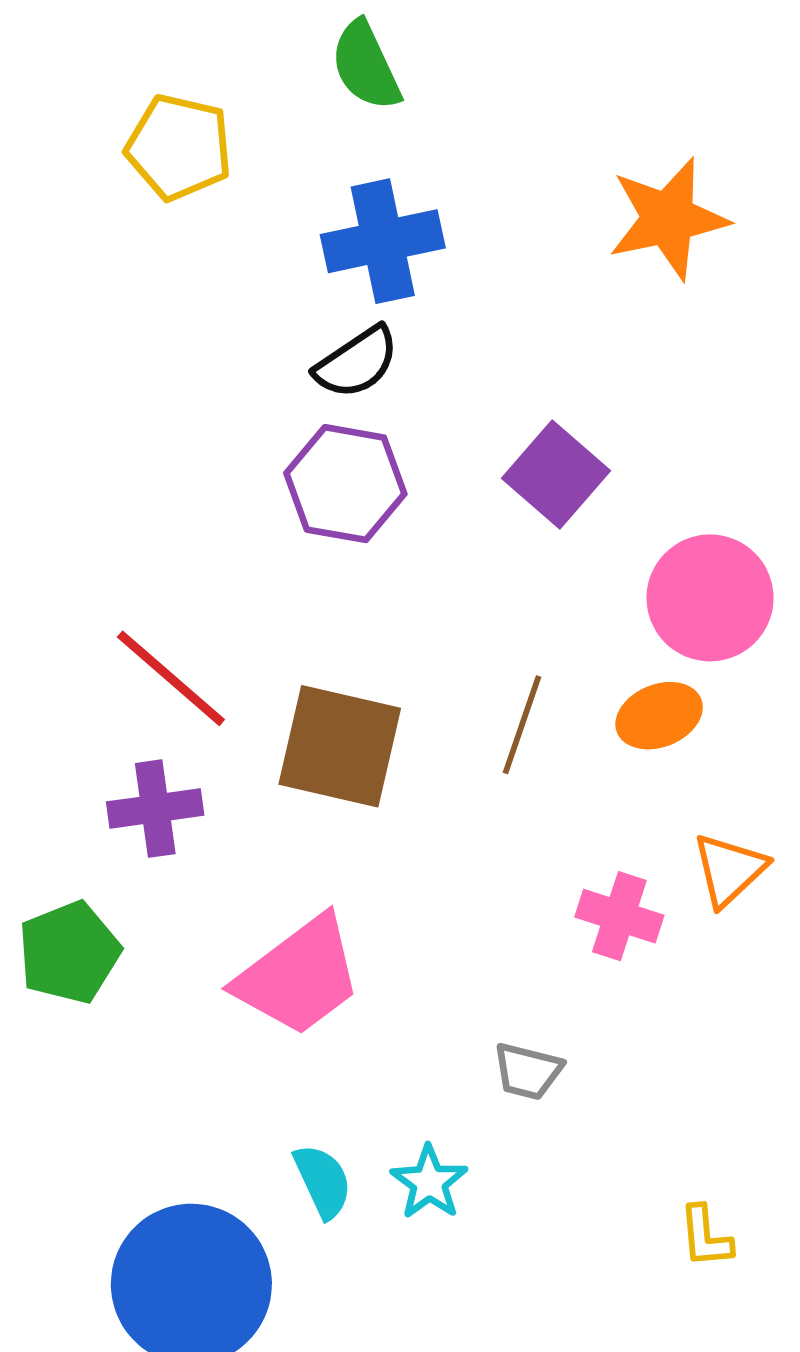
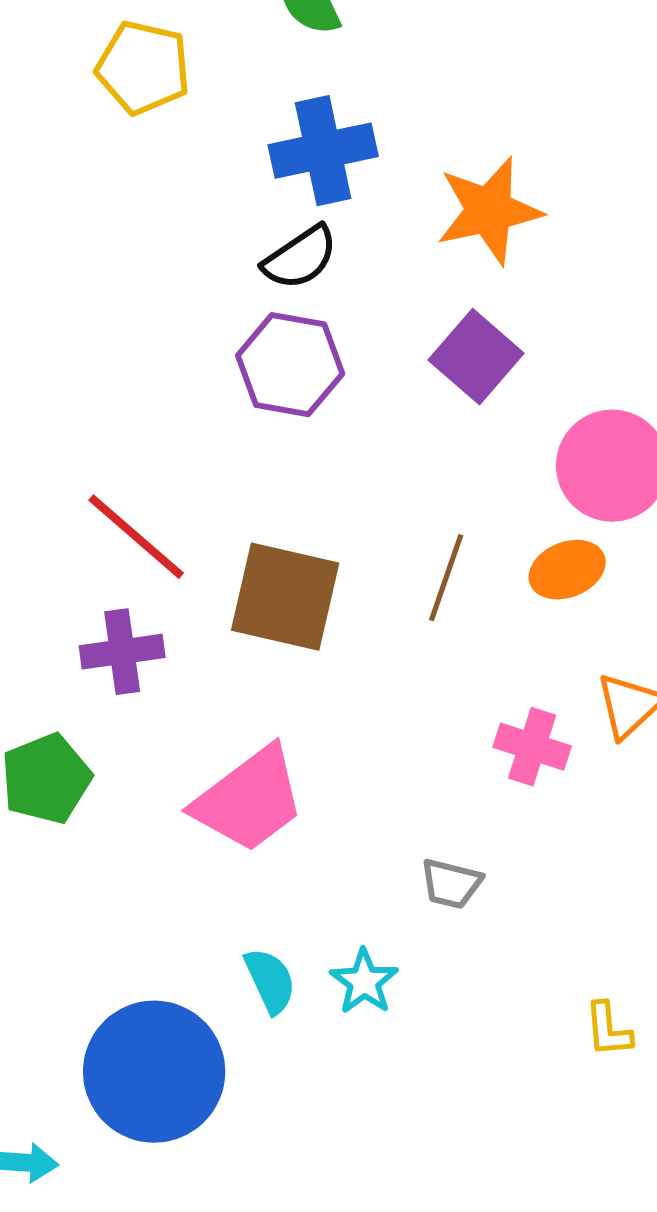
orange star: (668, 219) -> (489, 211), moved

